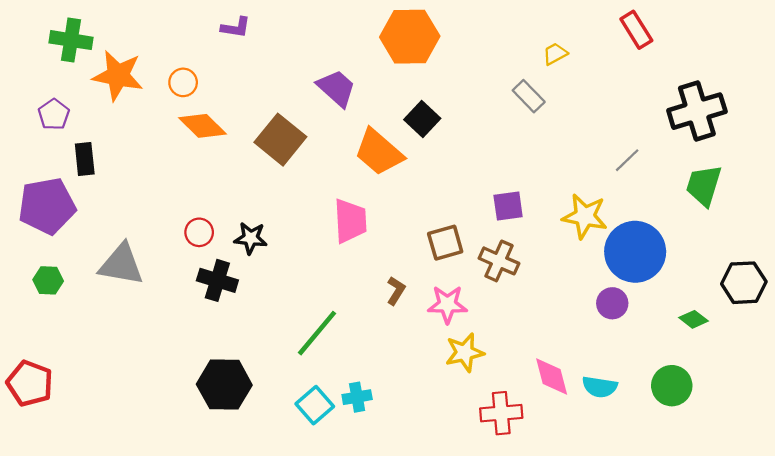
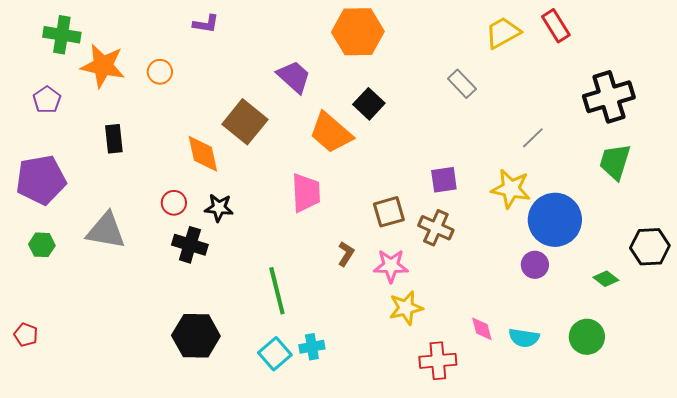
yellow trapezoid: (555, 54) -> (503, 33), moved, size x1.6
orange diamond: (203, 126) -> (203, 154), moved, turned 33
black rectangle: (85, 159) -> (114, 139), moved
gray line: (627, 160) -> (533, 138), moved
green line: (317, 333) -> (277, 291), turned -54
pink diamond: (552, 377) -> (482, 329), size x0.7
red pentagon: (30, 383) -> (26, 335), size x0.6

